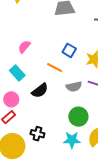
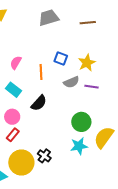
orange line: (55, 67) -> (41, 72), moved, turned 70
gray semicircle: (74, 87) -> (71, 82), moved
black cross: (37, 134) -> (44, 156), moved, turned 32

